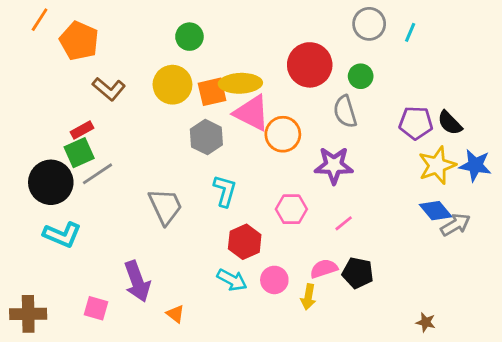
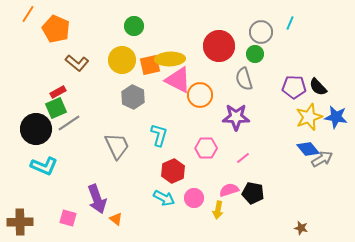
gray circle: (369, 24) -> (261, 32), moved
gray hexagon: (206, 137) -> (133, 97), moved
orange triangle: (175, 314) -> (116, 219), moved

